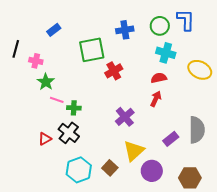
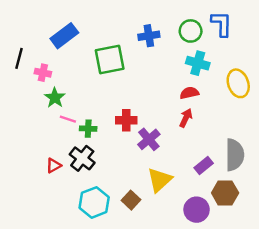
blue rectangle: (54, 30) -> (64, 36), size x1.6
yellow ellipse: (200, 70) -> (238, 83), turned 45
red cross: (114, 71) -> (126, 120), moved, turned 30
purple circle: (152, 171) -> (197, 210), moved
brown hexagon: (190, 178) -> (225, 193), moved

